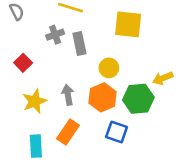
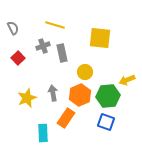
red square: (23, 63) -> (18, 58), moved
orange rectangle: (68, 132) -> (66, 118), moved
blue square: (117, 132) -> (106, 122), moved
cyan rectangle: (36, 146) -> (43, 133), moved

